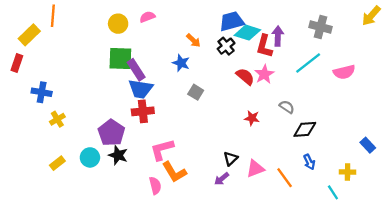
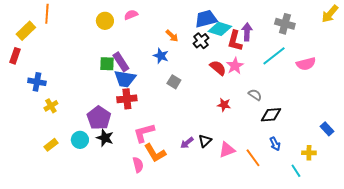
green square: (120, 58) -> (107, 64), moved, size x0.7
purple arrow: (222, 179) -> (187, 143), moved

